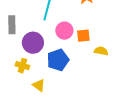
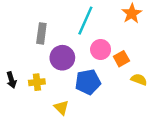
orange square: (83, 36) -> (121, 59), turned -32
yellow cross: (22, 66) -> (37, 82), moved, turned -32

